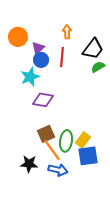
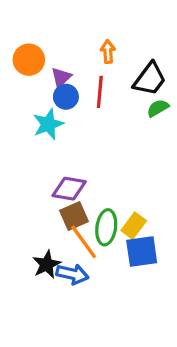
purple diamond: (43, 100) -> (69, 189), moved
black star: (29, 164) -> (47, 264), turned -30
blue arrow: (58, 170) -> (72, 274), moved

